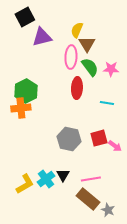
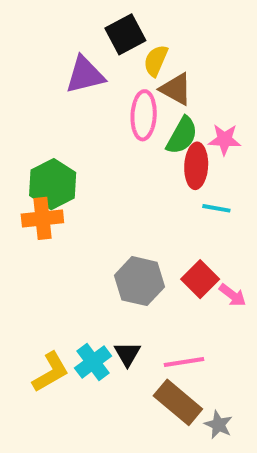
black square: (25, 17) -> (125, 34), moved
brown triangle: (87, 44) -> (176, 89), turned -30
green semicircle: (90, 67) -> (182, 135), turned 66
red ellipse: (77, 88) -> (196, 166), moved
red square: (99, 138) -> (200, 279), turned -30

